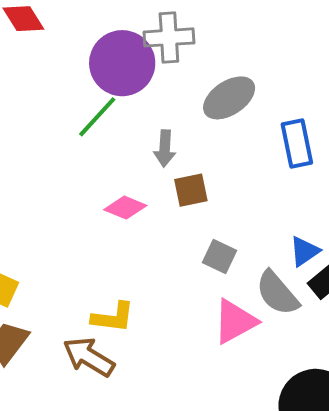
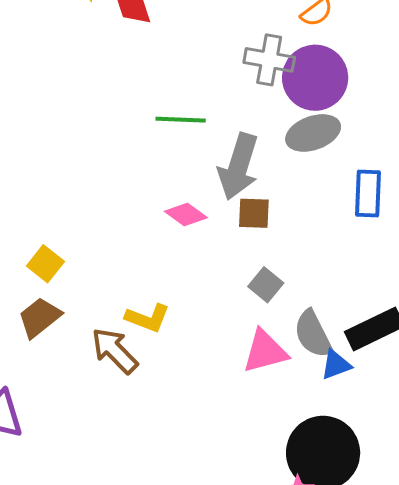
purple circle: (122, 63) -> (315, 78), moved
green line: (97, 117) -> (181, 120), turned 36
gray arrow: (165, 148) -> (238, 167), size x1.8
blue triangle: (304, 251) -> (336, 365), moved

